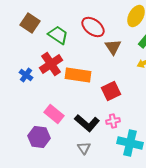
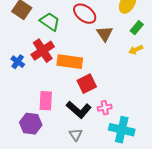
red square: (111, 91) -> (87, 84), moved
pink rectangle: (54, 114) -> (46, 101), turned 54

